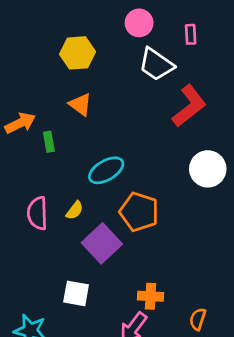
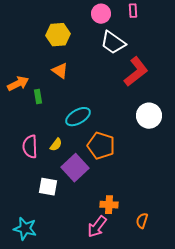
pink rectangle: (191, 34) -> (133, 11), moved
white square: (76, 293) -> (48, 187), moved

